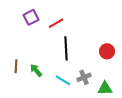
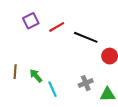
black line: (66, 48) -> (86, 37), moved, turned -65
cyan line: (63, 80) -> (53, 89), moved, turned 35

